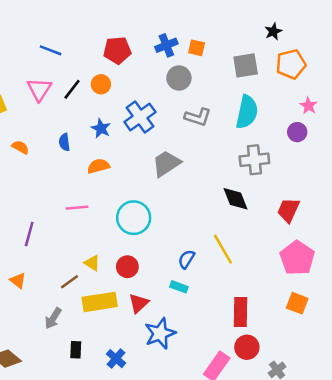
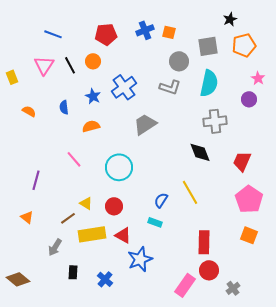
gray circle: (179, 78) -> (179, 61), moved
black line: (72, 89) -> (70, 65), turned -66
pink line: (77, 208) -> (74, 159), turned 54
red triangle: (139, 303) -> (123, 235), turned -48

